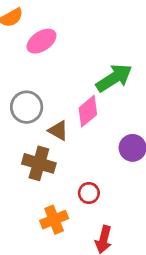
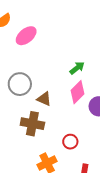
green arrow: (114, 78) -> (77, 68), moved, size x0.6
pink diamond: (88, 111) -> (77, 92), moved

